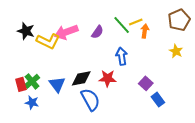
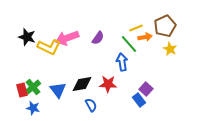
brown pentagon: (179, 20) -> (165, 26), moved
green line: (122, 25) -> (129, 44), moved
orange arrow: (145, 31) -> (145, 37), turned 72
yellow star: (176, 51) -> (170, 49), moved
blue semicircle: (90, 100) -> (91, 105), size x0.6
blue rectangle: (158, 100) -> (139, 100), moved

